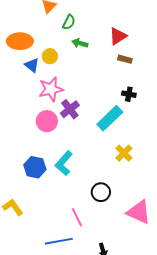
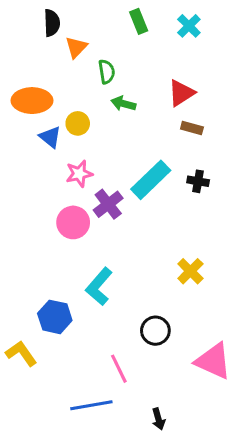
green semicircle: (69, 22) -> (107, 72), turned -35
pink star: (51, 89) -> (79, 174), size x0.7
cyan rectangle: (110, 118) -> (151, 180), moved
blue hexagon: (35, 167) -> (55, 317), moved

